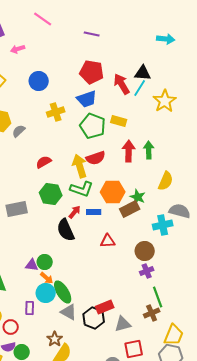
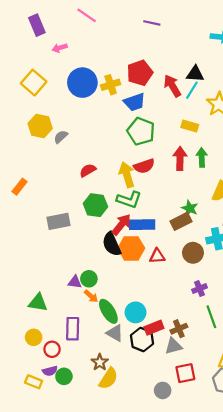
purple line: (92, 34) -> (152, 23), moved
red pentagon: (92, 72) -> (140, 73), turned -30
blue circle: (39, 81) -> (82, 83), size x1.4
yellow cross: (56, 112) -> (111, 85), moved
yellow rectangle: (119, 121) -> (190, 126), moved
orange hexagon: (113, 192) -> (131, 248), moved
red arrow: (75, 212) -> (121, 225), size x1.5
blue rectangle: (94, 212) -> (142, 225), size x1.6
brown circle: (145, 251) -> (193, 253), moved
cyan circle: (46, 293) -> (136, 312), moved
purple rectangle: (30, 308) -> (73, 329), size x1.5
brown cross: (152, 313) -> (179, 329), moved

